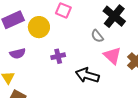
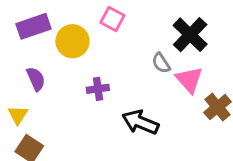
purple semicircle: (18, 53) -> (36, 79), turned -105
pink triangle: (112, 56) -> (189, 80), moved

